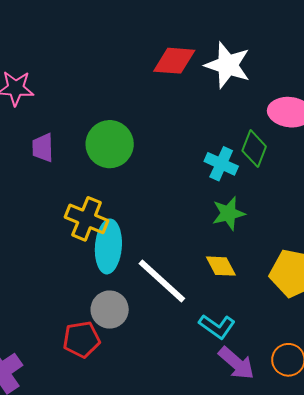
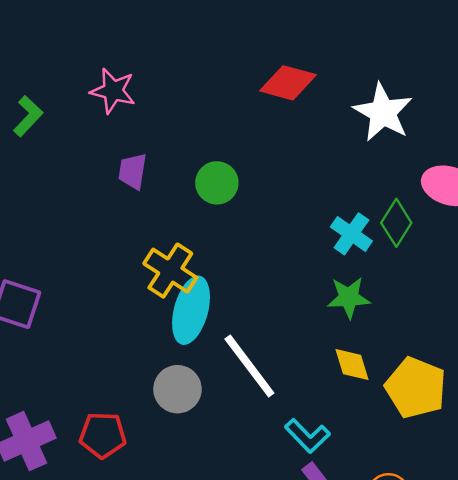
red diamond: (174, 61) -> (288, 83), moved
green circle: (110, 144) -> (217, 183), size x0.7
yellow diamond: (221, 266) -> (352, 365), moved
red pentagon: (82, 339) -> (103, 435), moved

